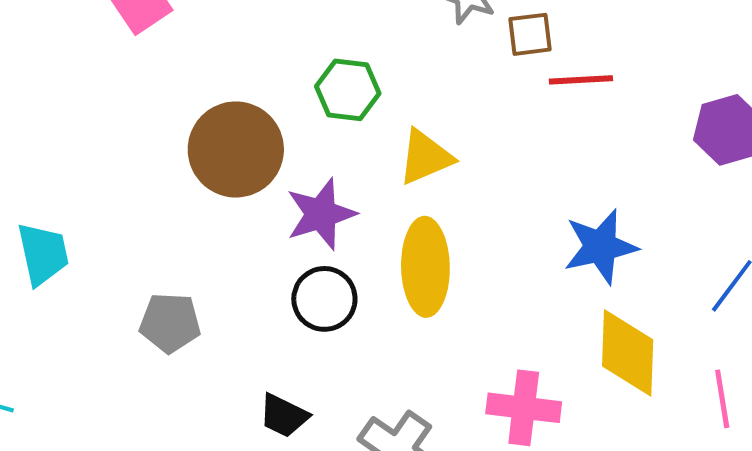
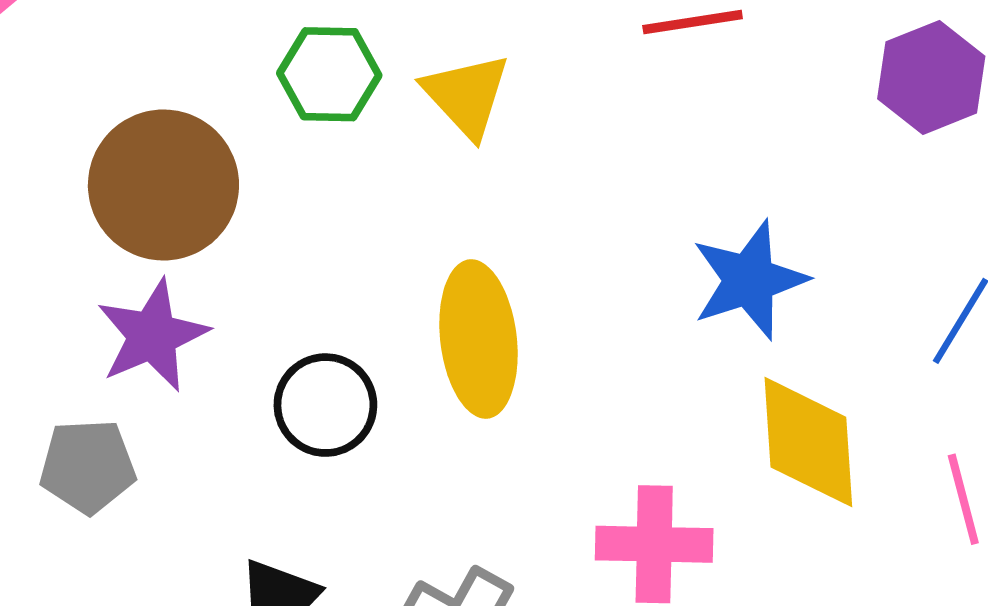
yellow triangle: (425, 157) -> (466, 95), moved, turned -44
purple star: (321, 214) -> (152, 336), moved

